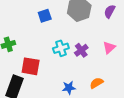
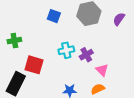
blue square: (45, 16) -> (54, 16), turned 32
pink triangle: (109, 48) -> (102, 70), moved, turned -40

